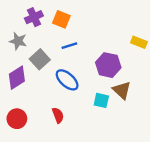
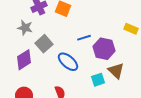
blue line: (69, 46) -> (84, 38), moved
cyan square: (101, 100) -> (98, 80), turned -32

